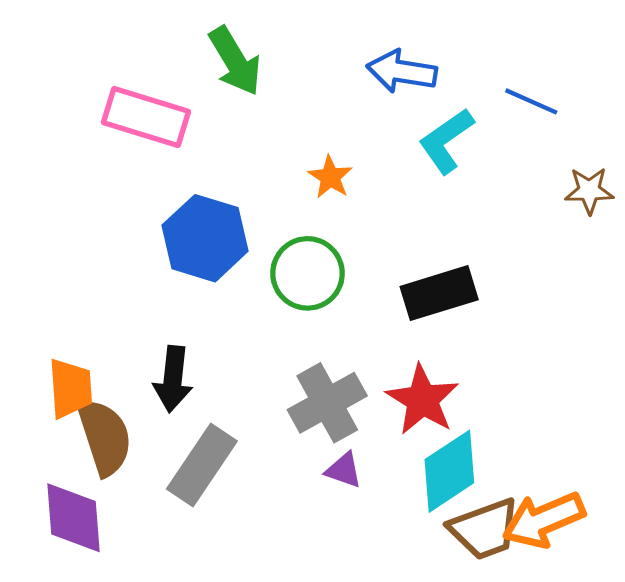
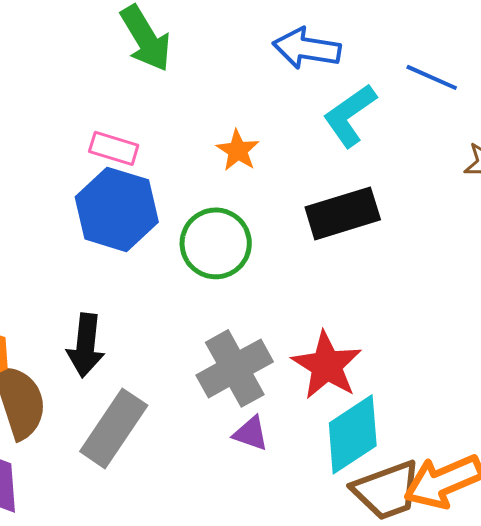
pink rectangle: (146, 117) -> (114, 148), moved, size x0.6
black rectangle: (439, 293) -> (343, 213), moved

